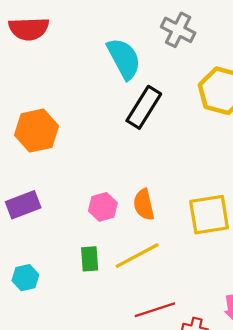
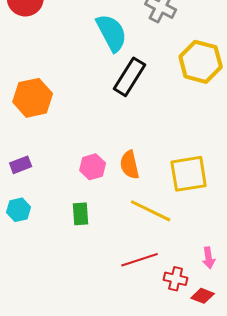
purple rectangle: (23, 205) -> (21, 165), size x0.7
yellow line: (137, 256) -> (151, 211), moved, turned 54
cyan hexagon: (25, 278) -> (19, 210), moved

